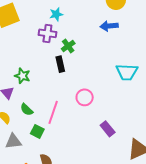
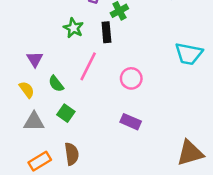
green star: (22, 76) -> (73, 28), moved
pink line: (53, 112) -> (88, 66), moved
purple rectangle: (108, 129) -> (131, 122), moved, turned -35

